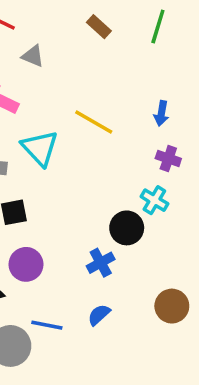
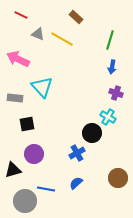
green line: (158, 27) -> (110, 40), moved
yellow line: (94, 122) -> (62, 39), moved

